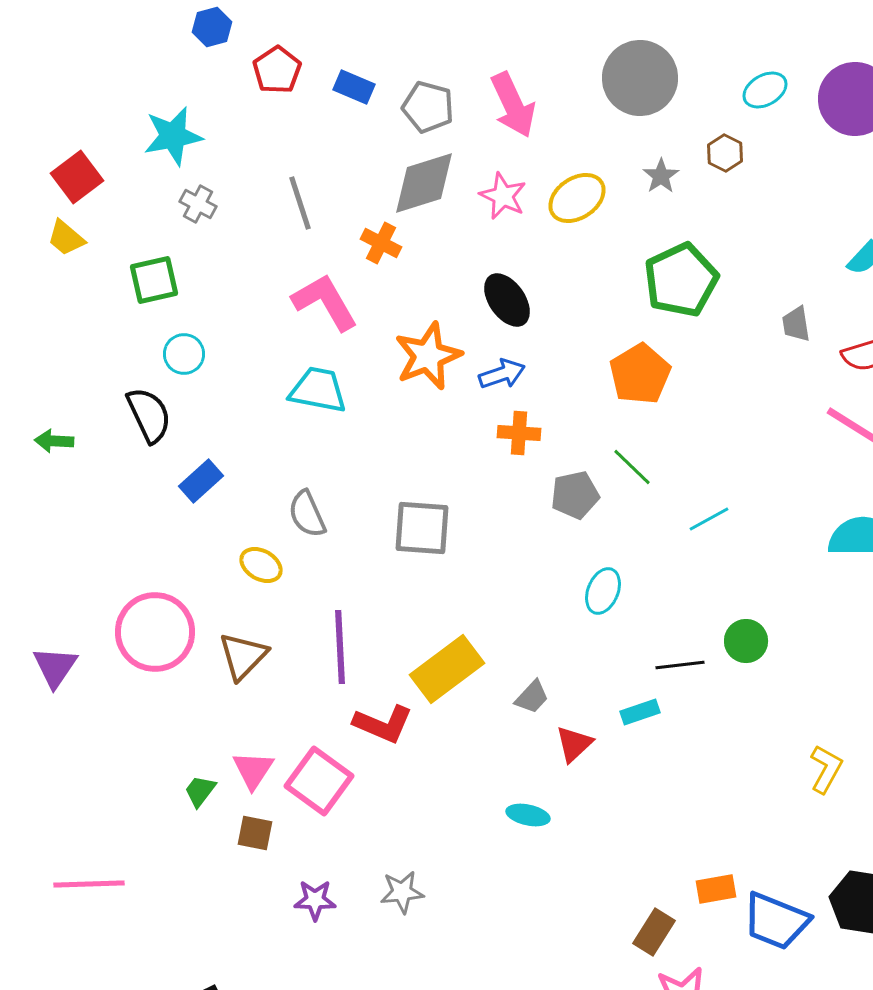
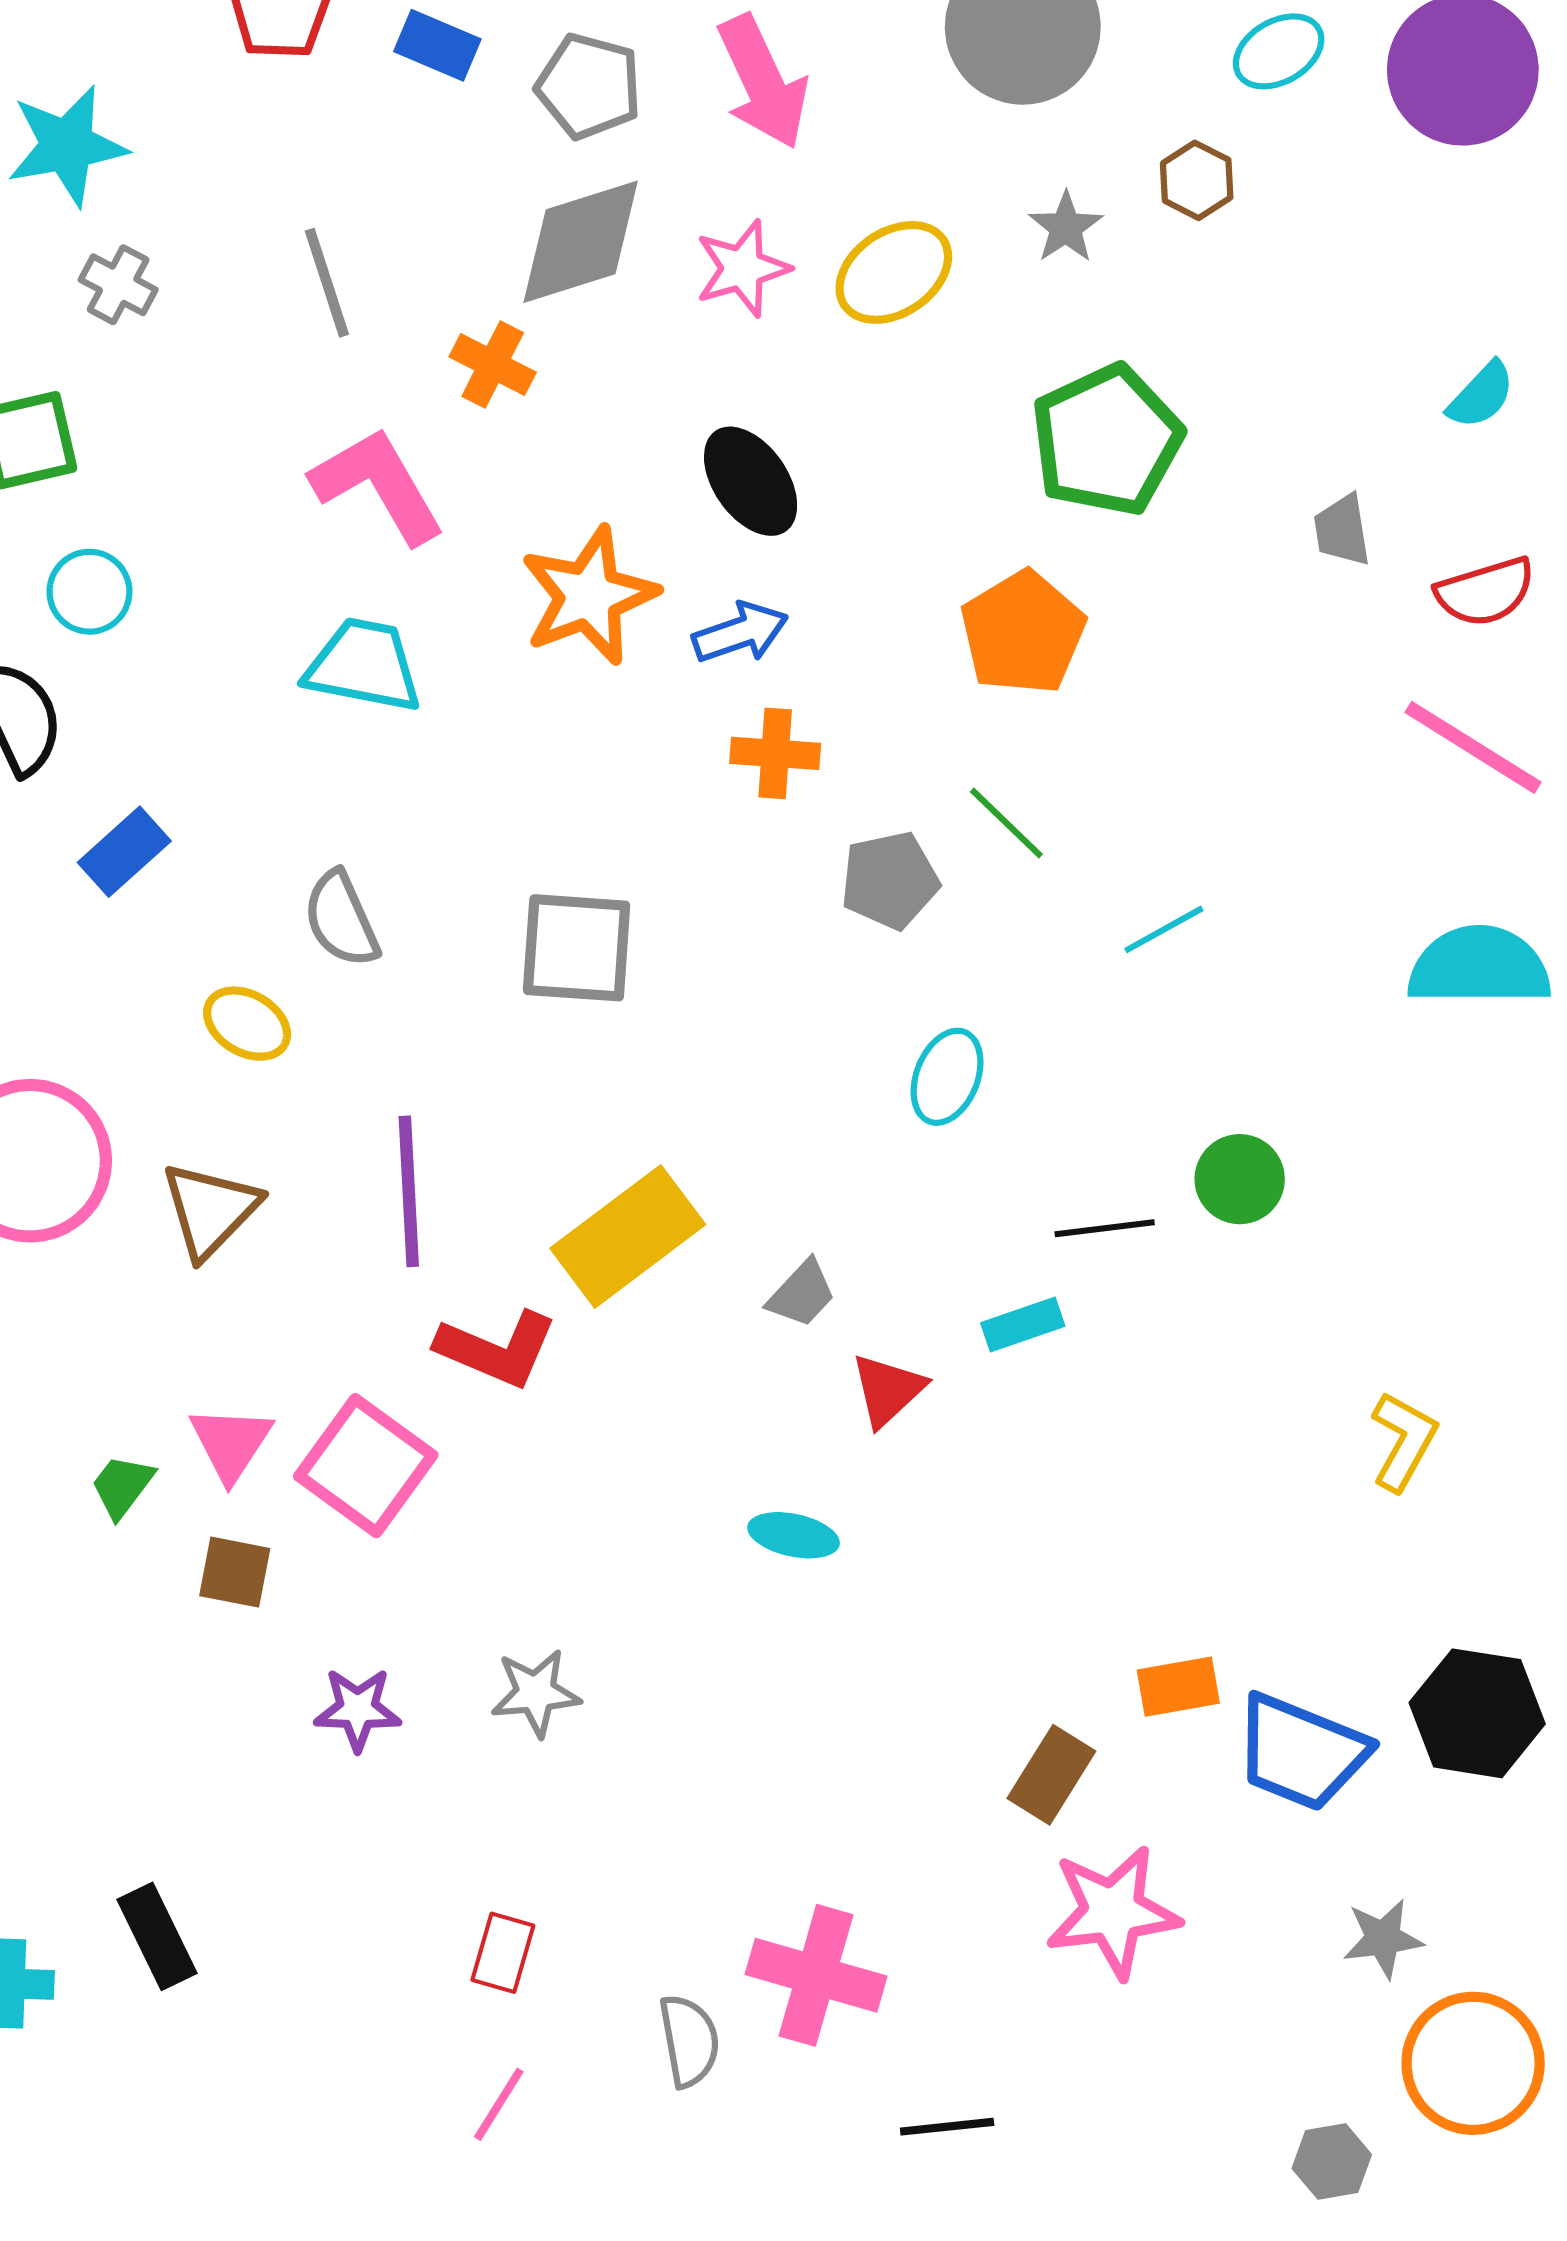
pink star: (503, 196) -> (742, 268), turned 30

